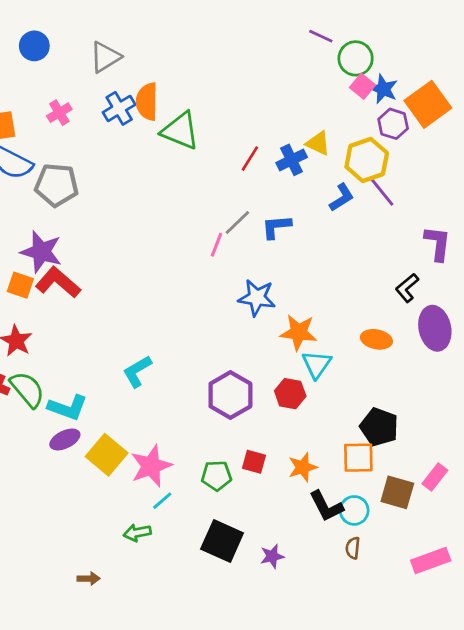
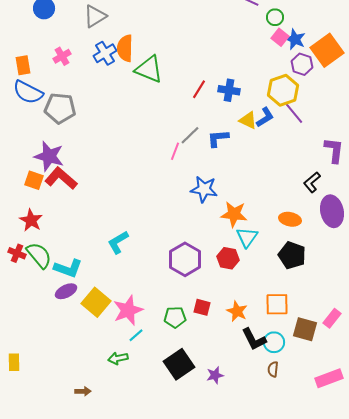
green circle: (356, 58) -> (275, 17), size x0.7
yellow triangle: (318, 143) -> (248, 120), moved
blue cross: (292, 160) -> (229, 90), turned 35
black pentagon: (379, 427) -> (292, 255), moved
orange star: (303, 467) -> (237, 311), turned -30
black square: (222, 541) -> (179, 364), turned 32

